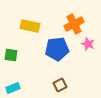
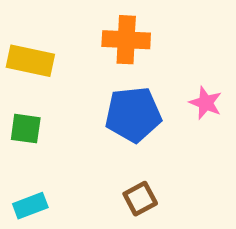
orange cross: (74, 24) -> (126, 40), moved, turned 30
yellow rectangle: (30, 26) -> (30, 61), moved

